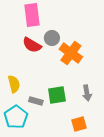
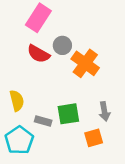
pink rectangle: (32, 15) -> (38, 18), turned 40
orange square: (79, 124) -> (94, 138), moved

